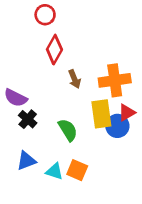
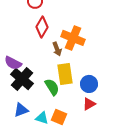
orange cross: (115, 80) -> (73, 38), moved, turned 30
red triangle: (127, 113) -> (89, 104), moved
yellow rectangle: (101, 114) -> (65, 74), moved
black cross: (28, 119) -> (22, 79), size x1.6

